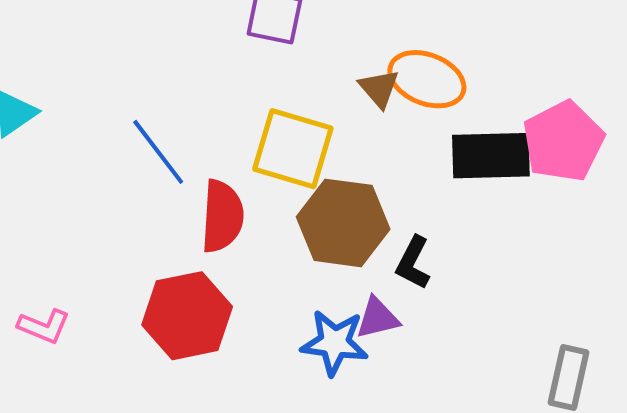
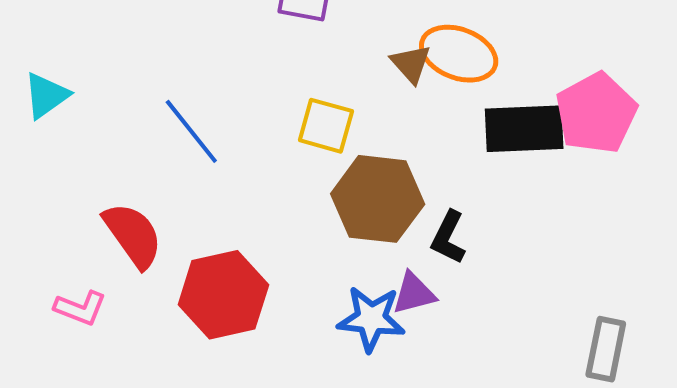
yellow square: (293, 149) -> (326, 126), size x0.7
red semicircle: (222, 216) -> (133, 235), moved, turned -38

